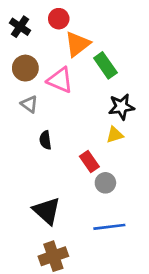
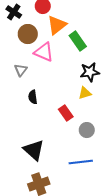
brown circle: (25, 68) -> (28, 34), moved
gray triangle: (29, 104) -> (21, 70), turned 32
gray circle: (105, 183) -> (87, 130), moved

